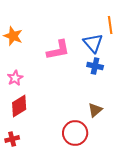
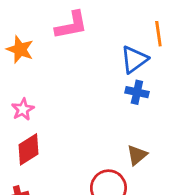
blue triangle: (93, 43) -> (134, 59), turned 35
pink L-shape: (58, 50) -> (71, 25), moved

